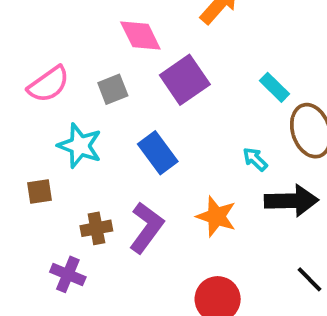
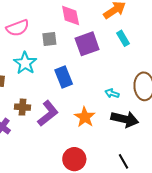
cyan rectangle: (275, 87) -> (123, 38), moved
cyan arrow: (255, 159) -> (112, 93), turned -40

